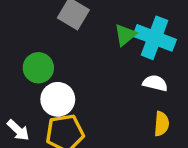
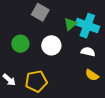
white circle: (58, 99) -> (51, 45), moved
yellow semicircle: (161, 124) -> (92, 75), turned 120

